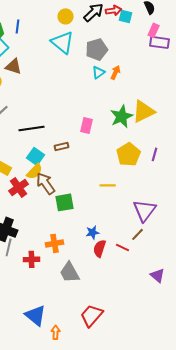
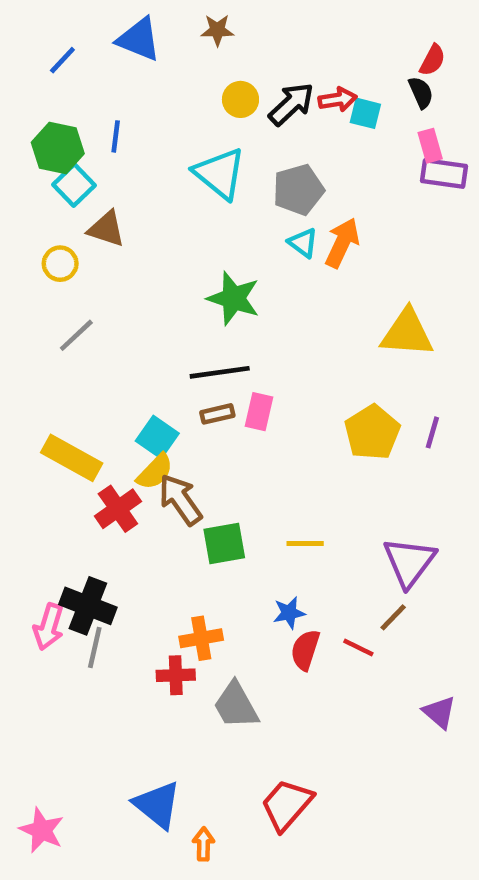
yellow circle: (66, 16) -> (240, 99), moved
pink rectangle: (154, 30) -> (430, 146), turned -40
cyan triangle: (99, 72) -> (303, 243), turned -48
orange arrow: (116, 72) -> (342, 243), size x1.5
yellow triangle: (144, 111) -> (407, 333), turned 30
green star: (122, 116) -> (234, 298), moved, turned -30
pink rectangle: (87, 125) -> (259, 412), moved
black line: (32, 128) -> (220, 372), moved
yellow line: (108, 185) -> (305, 543), moved
red cross: (32, 259) -> (176, 675), moved

